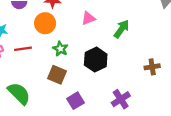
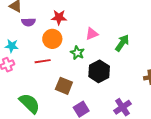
red line: (23, 49) -> (43, 61), moved
green star: (60, 49) -> (77, 53), moved

